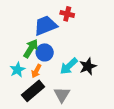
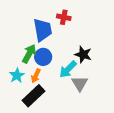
blue trapezoid: (45, 25) -> (43, 30), turned 105
black star: (88, 66) -> (83, 55), moved, turned -30
gray triangle: (62, 95) -> (80, 83), moved

